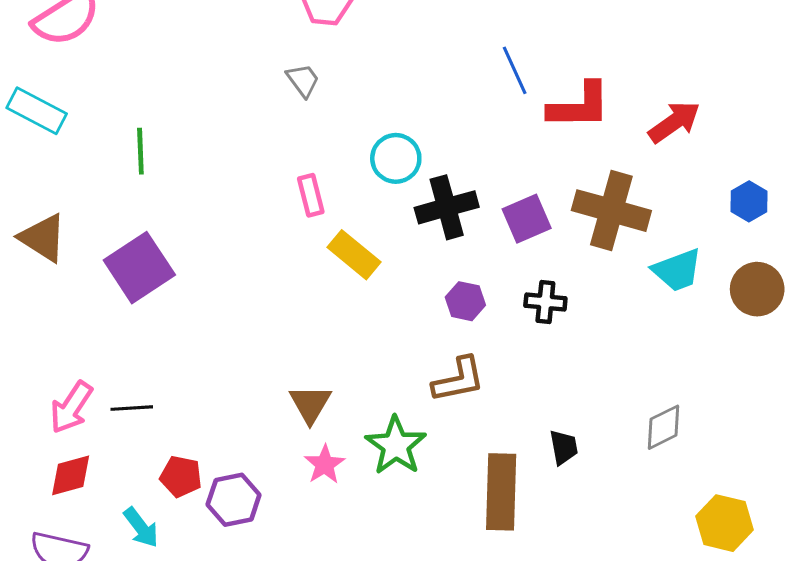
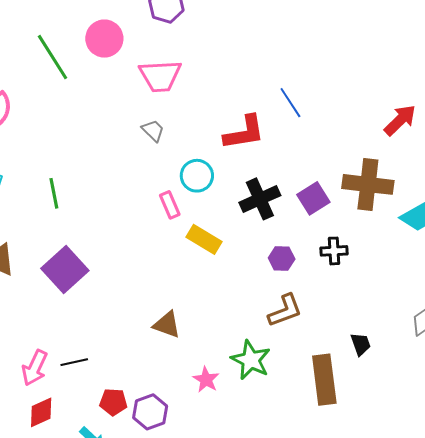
red L-shape: (579, 106) -> (244, 133), moved
cyan circle: (396, 158) -> (197, 176), moved
brown triangle: (310, 404) -> (167, 325), moved, turned -32

